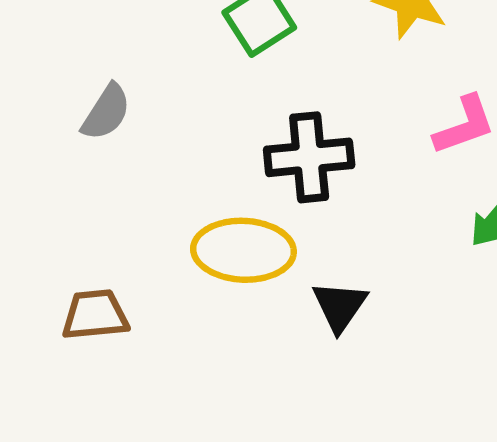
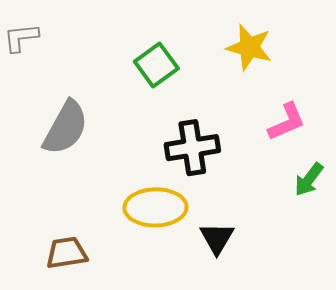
gray semicircle: (106, 112) -> (66, 128), size x1.5

